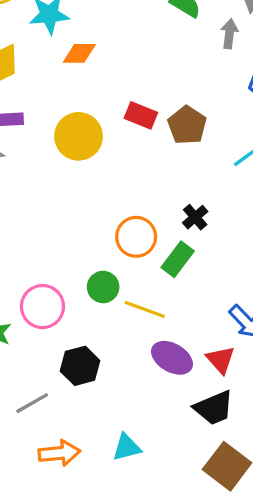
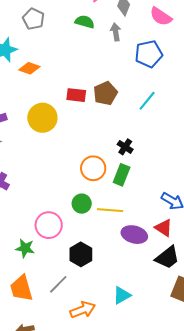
orange diamond: (79, 53) -> (29, 68), turned 35
brown pentagon: (187, 125) -> (105, 93), turned 30

